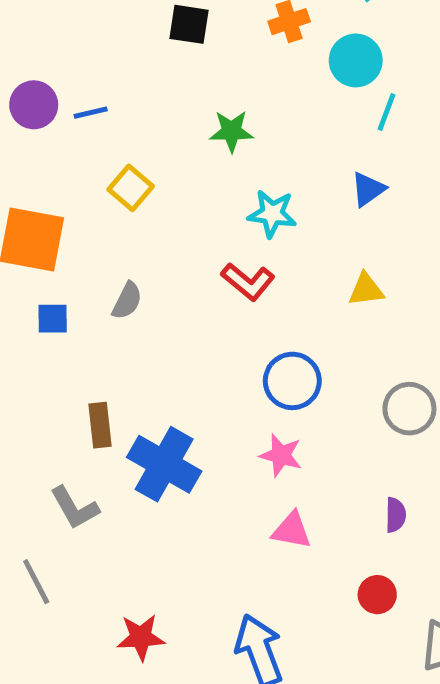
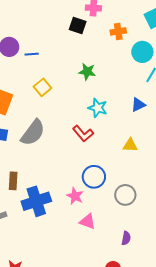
gray semicircle: (127, 301) -> (33, 133), size x1.8
gray circle: (409, 409) -> (125, 195), moved
pink star: (281, 455) -> (75, 196), moved
blue cross: (164, 464) -> (36, 201), turned 32
pink triangle: (292, 530) -> (88, 221), moved

